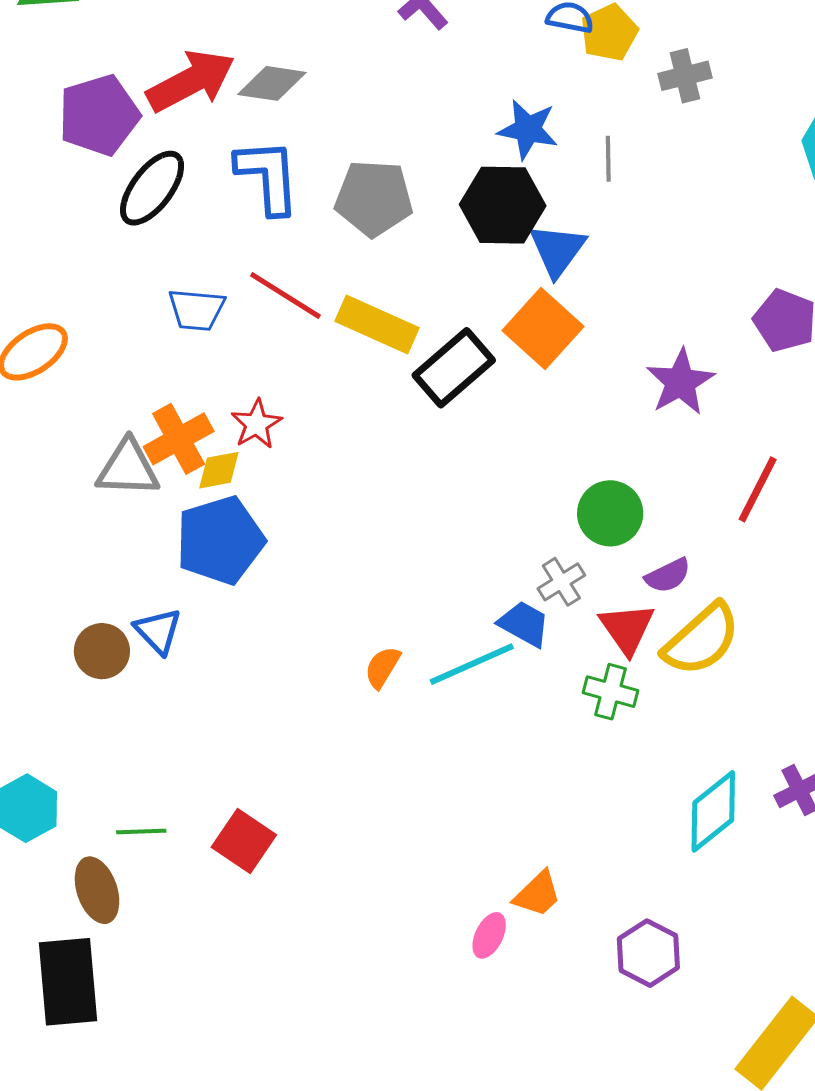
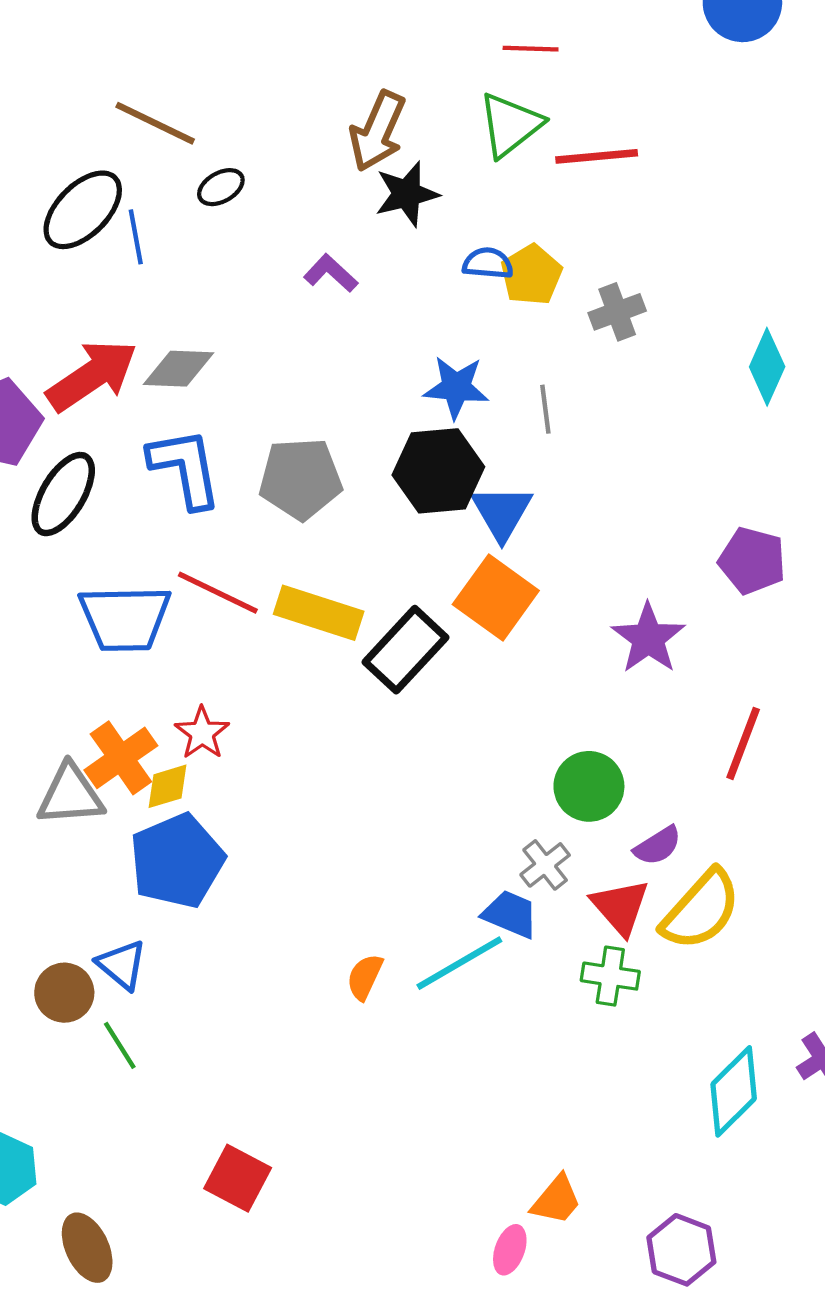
blue trapezoid: (197, 310) -> (125, 618), size x1.5
green line: (141, 831) -> (120, 1045), moved, turned 66

